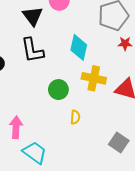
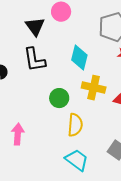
yellow semicircle: (75, 117) -> (75, 125), size x1.6
cyan trapezoid: (35, 153) -> (77, 160), moved

